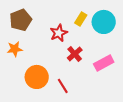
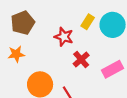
red star: (59, 33) -> (64, 37), turned -30

